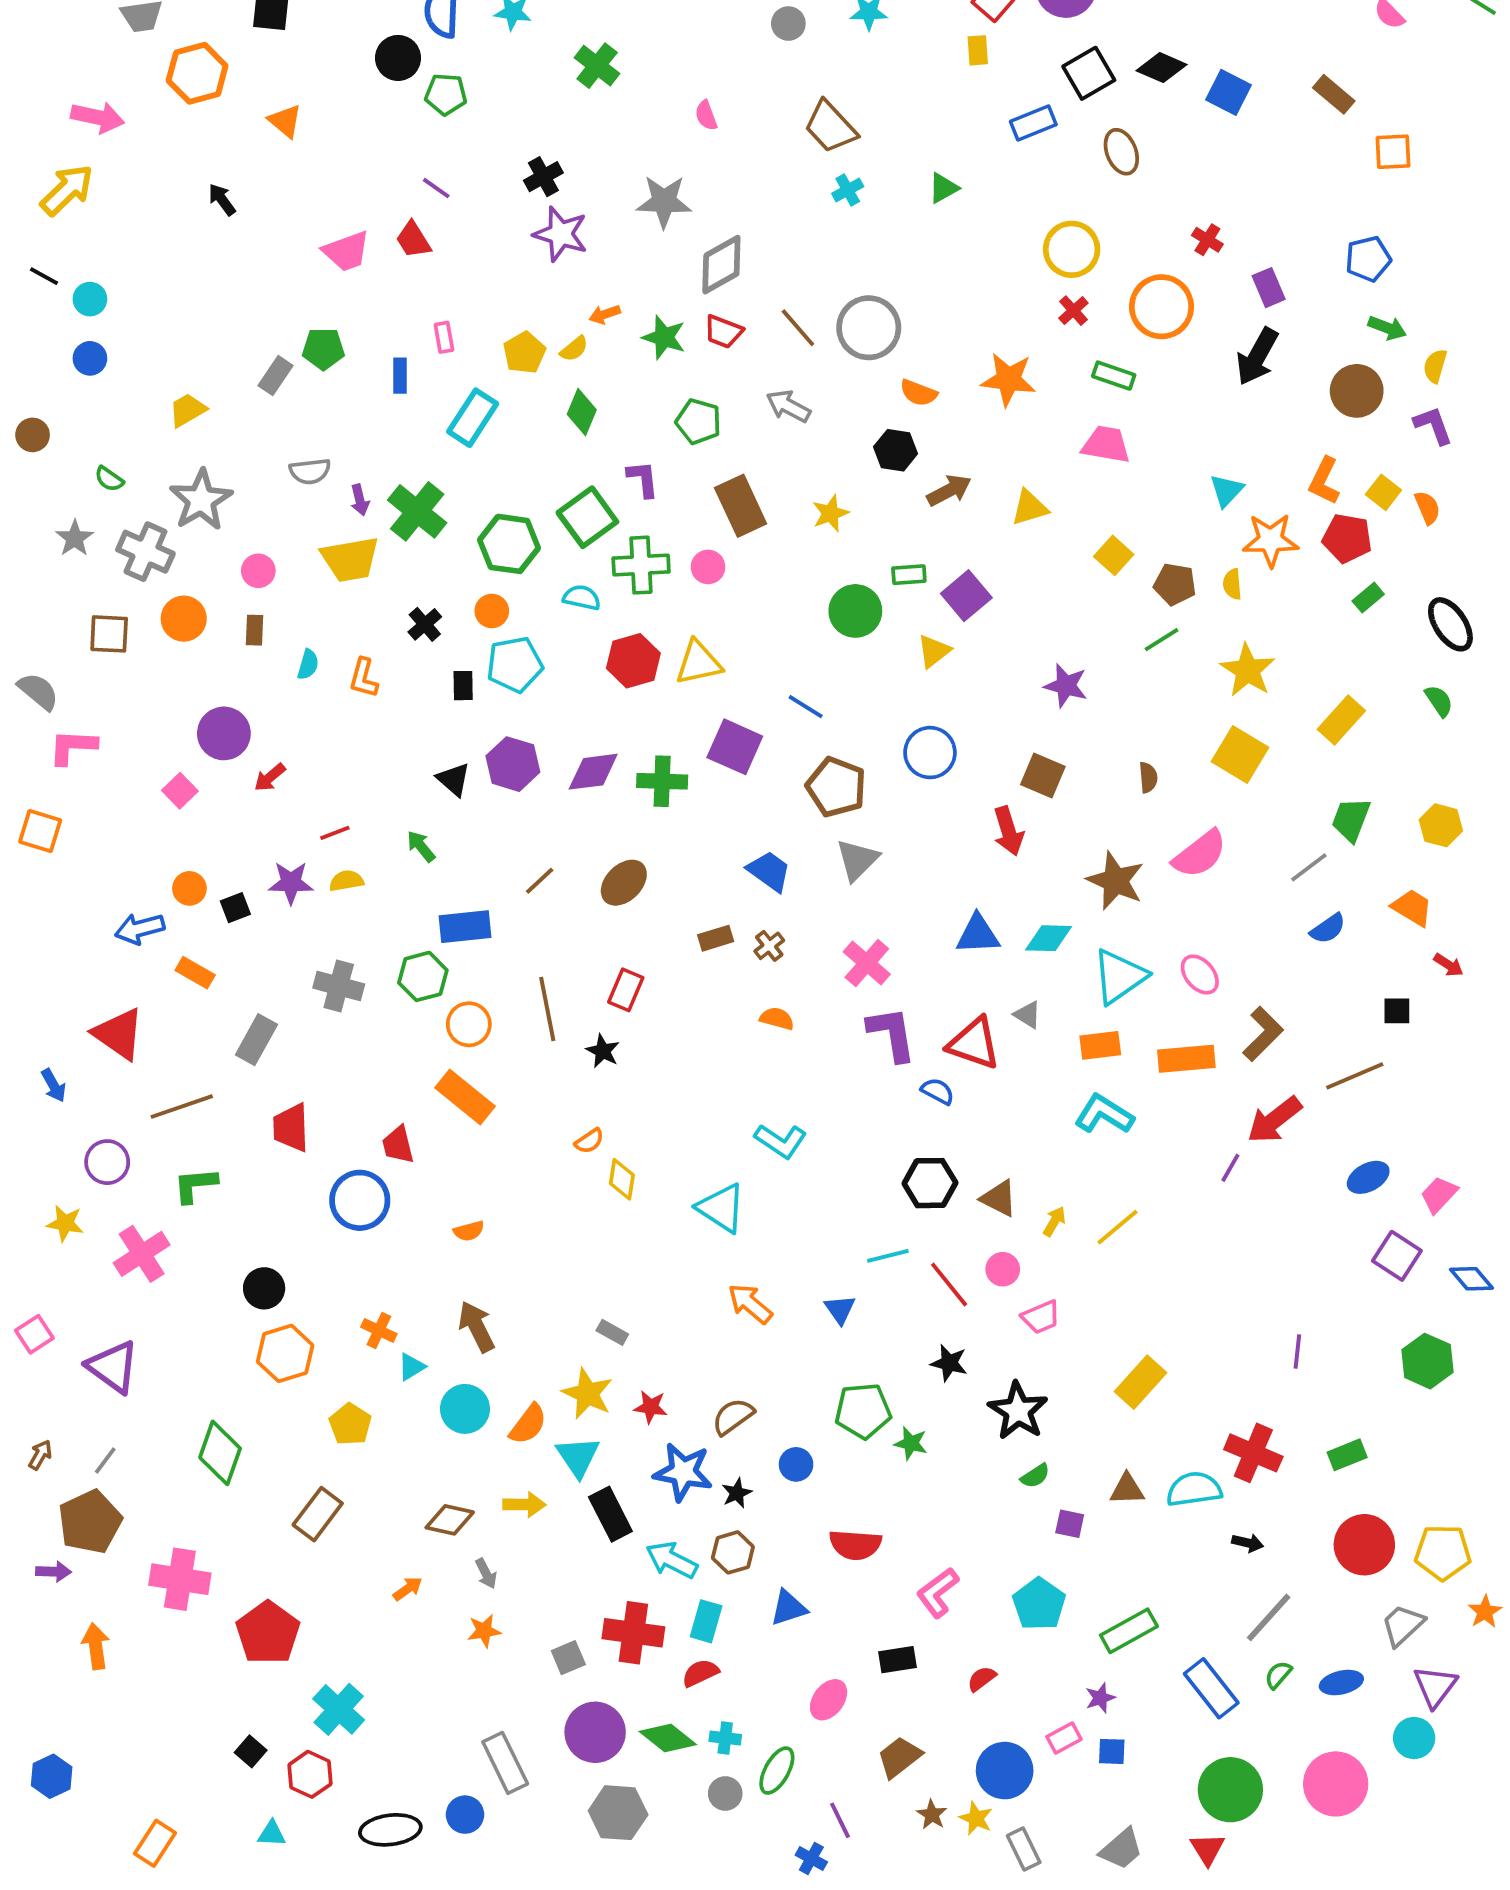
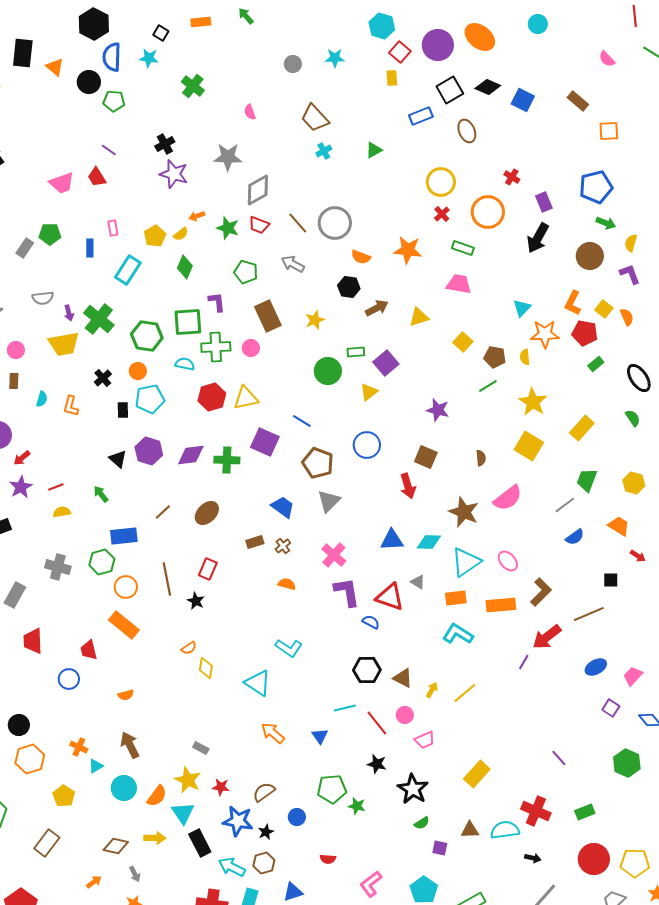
orange triangle: (285, 121) -> (55, 67), moved
blue pentagon: (1368, 259) -> (596, 187), size x1.4
green square: (587, 517) -> (188, 322), turned 32
purple star: (291, 883) -> (21, 487), moved, turned -30
blue circle: (360, 1200) -> (69, 679), size x0.7
purple square: (1397, 1256) -> (611, 708), size x0.7
purple line: (1297, 1351) -> (559, 758), turned -48
red semicircle: (855, 1545) -> (328, 859), size x0.6

